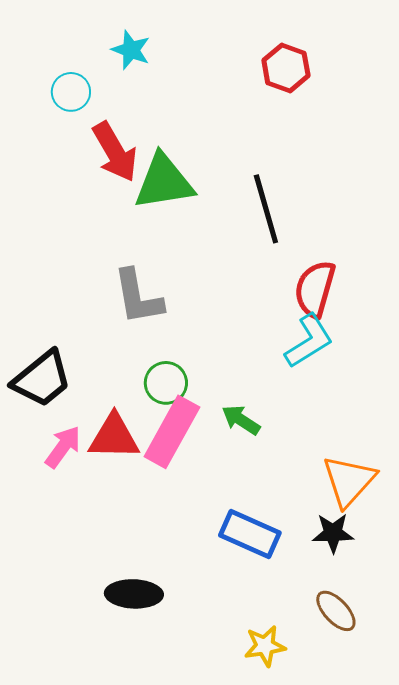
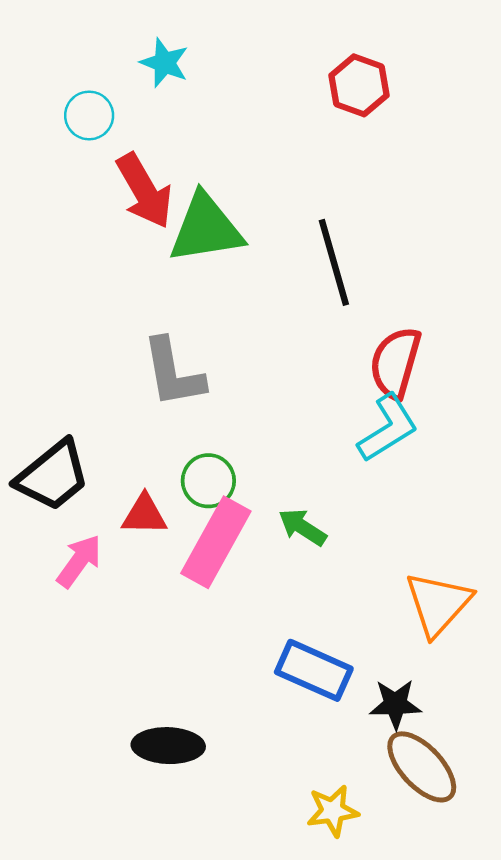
red triangle: (114, 437) -> (144, 515), moved, size x0.7
black star: (333, 533) -> (395, 704), moved
brown ellipse: (336, 611) -> (422, 767), size x1.4

